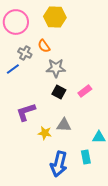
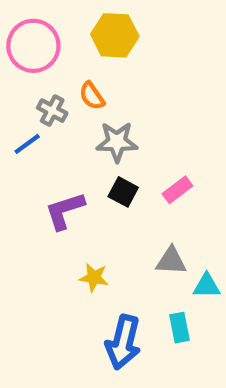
purple L-shape: (26, 112) -> (65, 211), moved
gray triangle: (64, 125) -> (171, 261), moved

